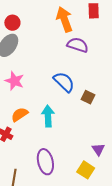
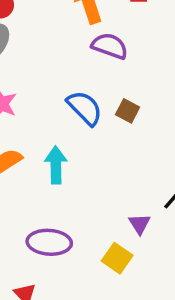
brown square: (88, 97) -> (128, 111), moved
purple ellipse: (45, 162) -> (49, 242), turned -75

